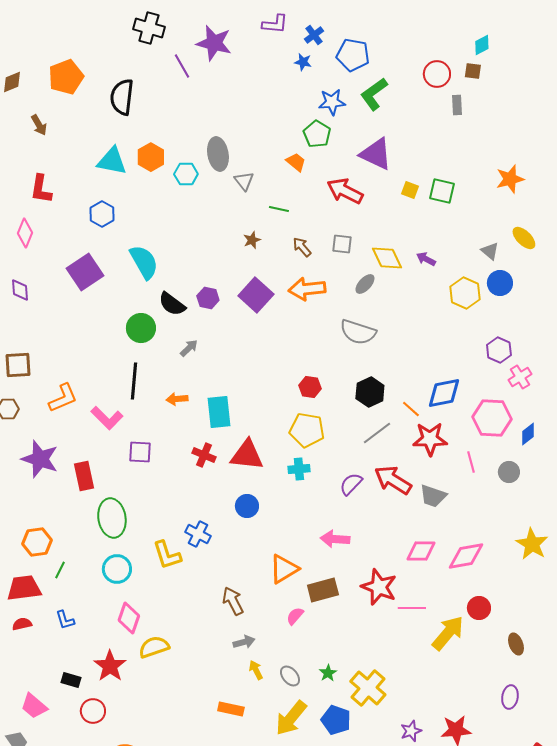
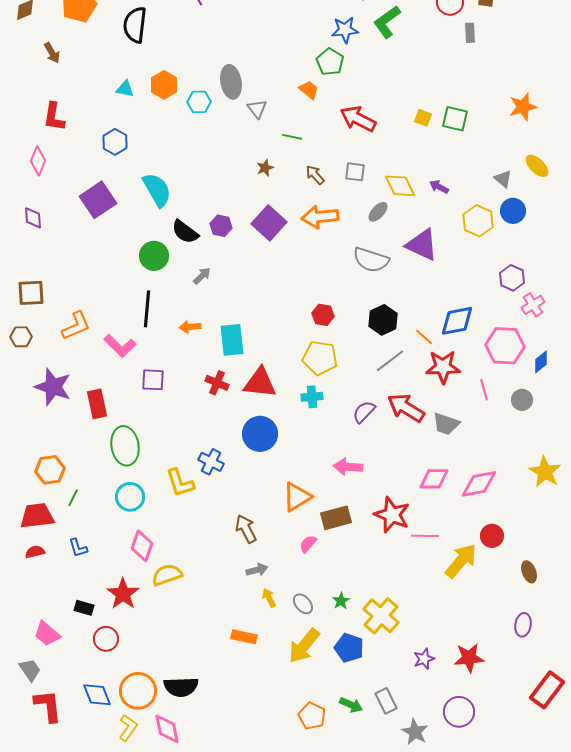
purple triangle: (376, 154) -> (422, 245), moved
cyan triangle: (112, 161) -> (125, 89), size x0.6
blue circle: (247, 506) -> (260, 434), size x1.5

